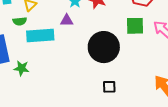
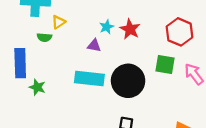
cyan rectangle: (40, 35) -> (89, 78), moved

